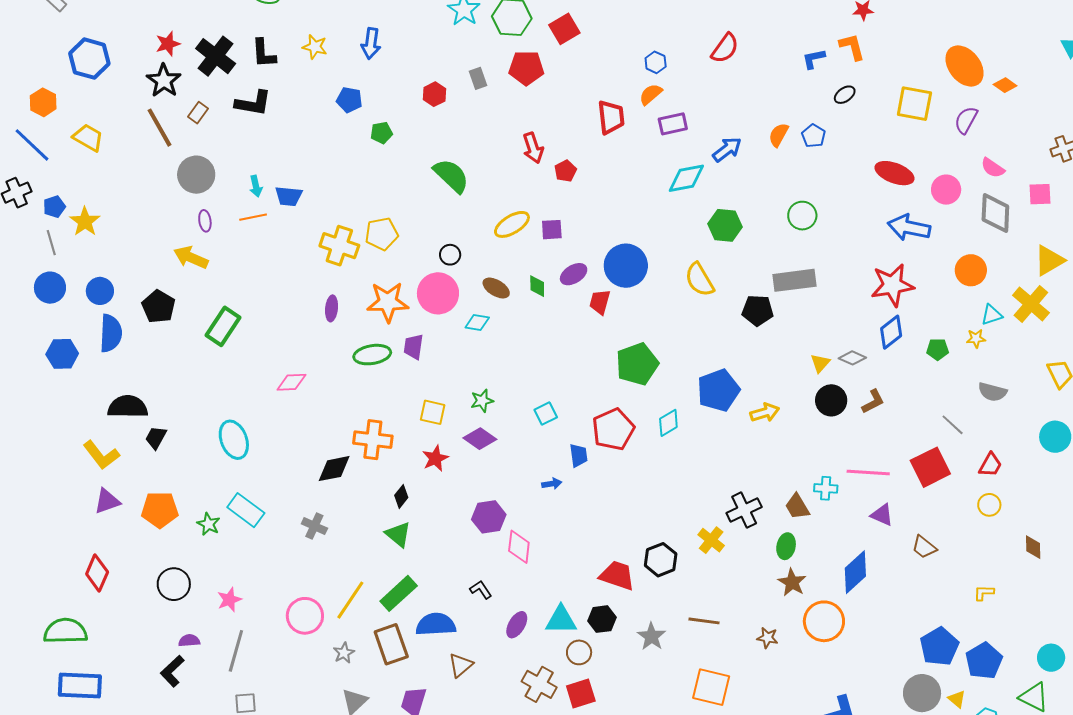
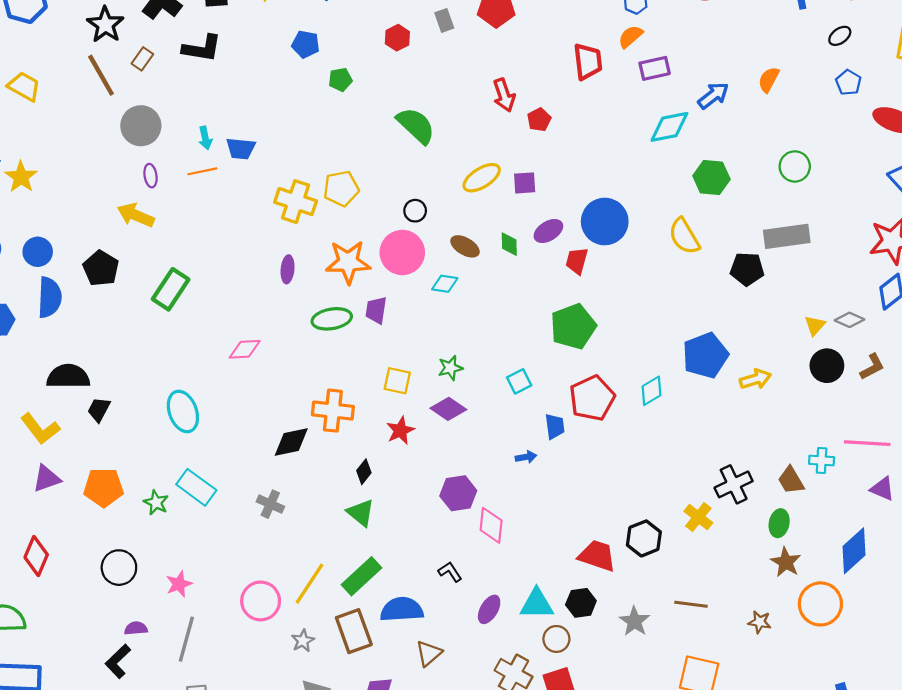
blue pentagon: (814, 136) -> (848, 82), moved
green pentagon: (637, 364) -> (573, 326), moved

